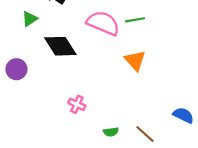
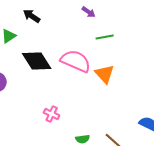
pink semicircle: (103, 23) -> (76, 61), moved

